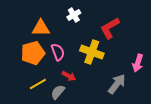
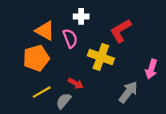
white cross: (74, 15) -> (81, 16), turned 32
orange triangle: (41, 28) -> (45, 31), turned 30
pink semicircle: (58, 52) -> (70, 38), moved

